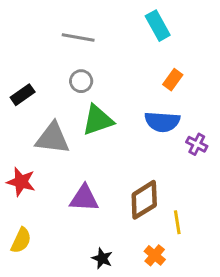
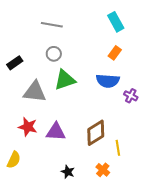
cyan rectangle: (158, 26) -> (116, 22), moved
red star: (21, 182) -> (28, 127), moved

